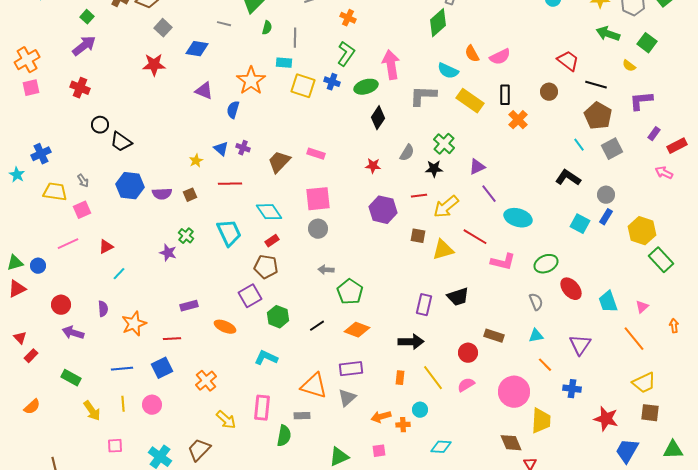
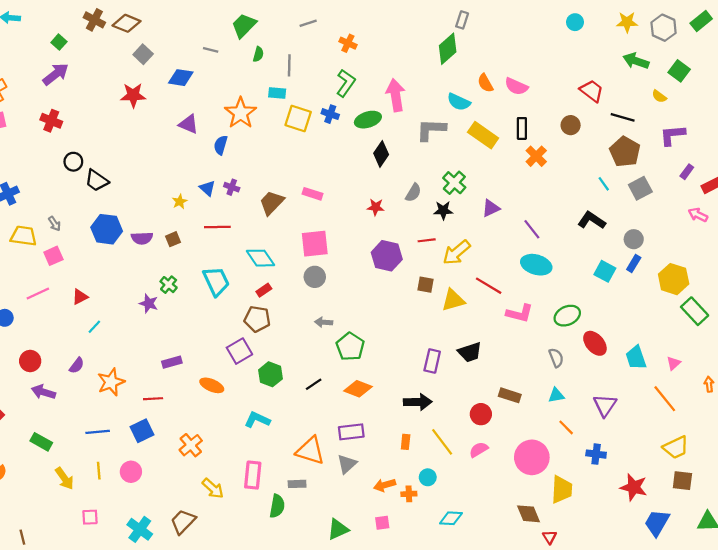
pink semicircle: (500, 57) -> (516, 86), turned 50
purple line: (489, 194) -> (532, 229), moved
purple semicircle: (103, 309) -> (77, 365), turned 42

